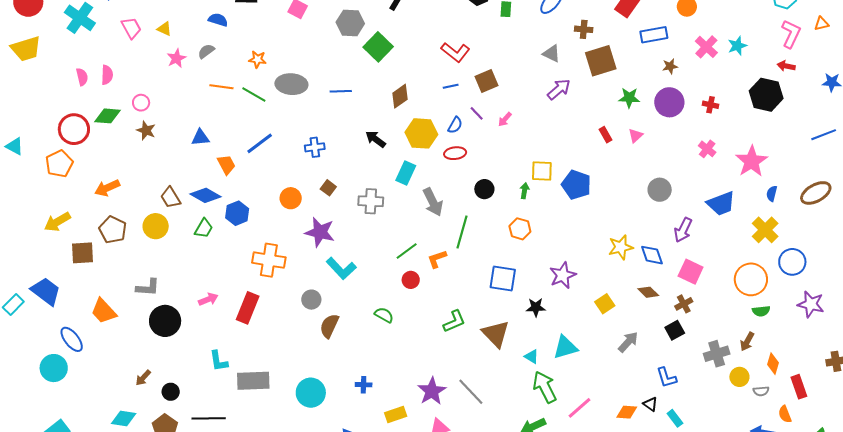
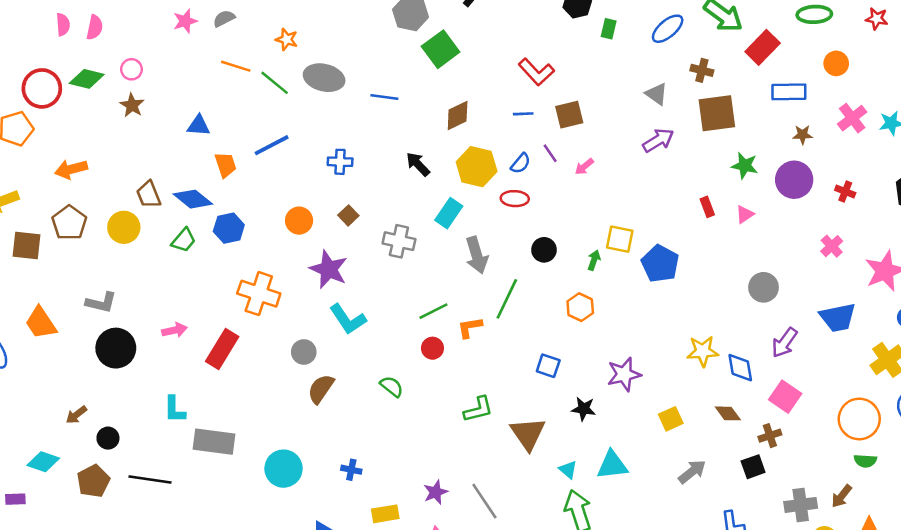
blue square: (503, 279) -> (548, 366), size x0.7
purple star: (432, 391) -> (436, 492), size x0.7

